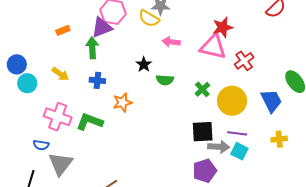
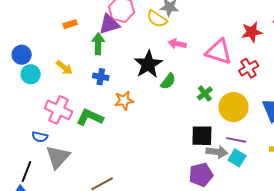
red star: (223, 27) -> (252, 32), moved
black star: (144, 64) -> (148, 64), size x1.8
green semicircle: (165, 80) -> (168, 81), turned -60

